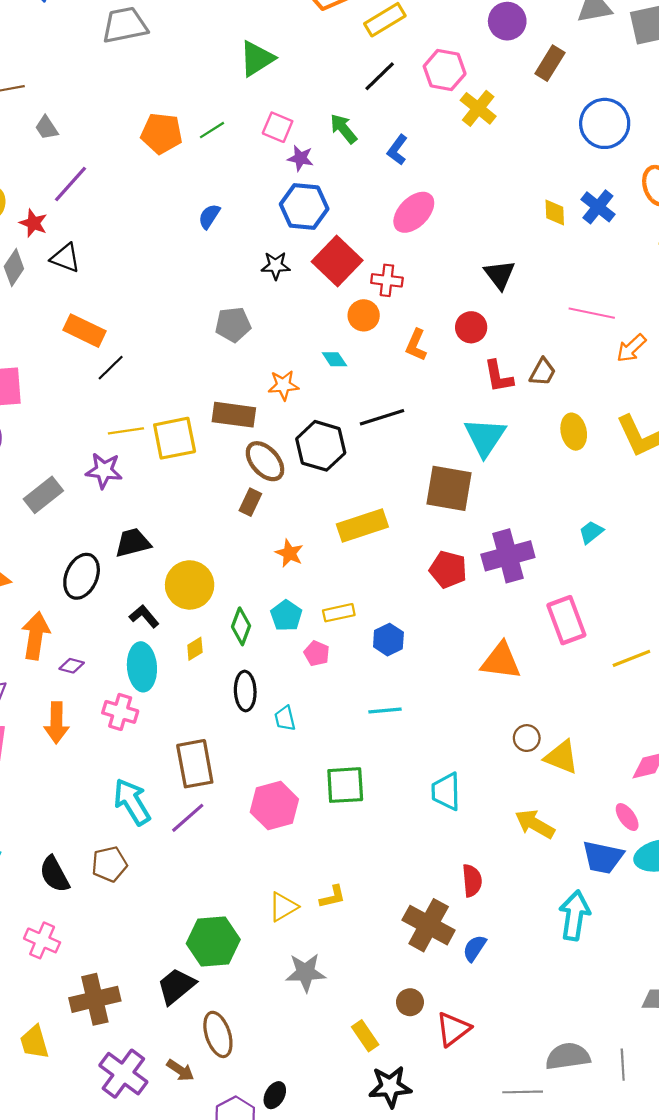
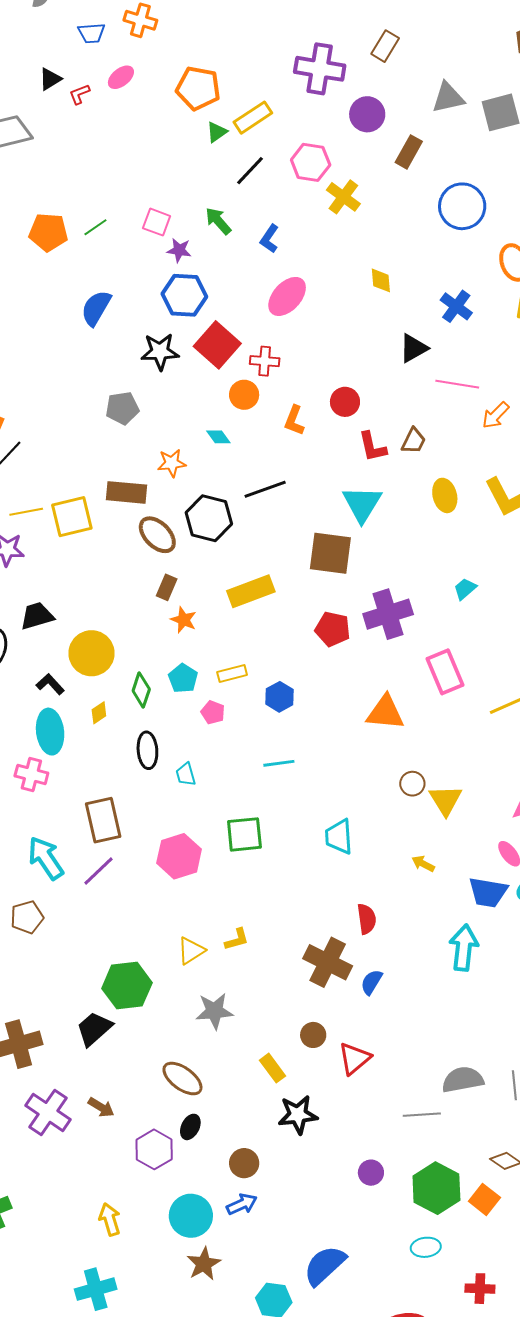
green triangle: (257, 59) -> (217, 132), moved, size x0.6
blue cross: (598, 207) -> (456, 306), moved
yellow diamond: (555, 213) -> (381, 280), moved
blue semicircle: (209, 216) -> (96, 308), size x1.5
black star: (276, 266) -> (160, 352), size x1.4
black triangle: (500, 275) -> (413, 348), moved, turned 40
brown rectangle: (250, 502) -> (167, 587), moved
yellow triangle: (561, 757) -> (446, 800), turned 39
yellow arrow: (535, 824) -> (423, 864), size x0.6
brown ellipse: (218, 1034) -> (182, 1079), moved, turned -33

